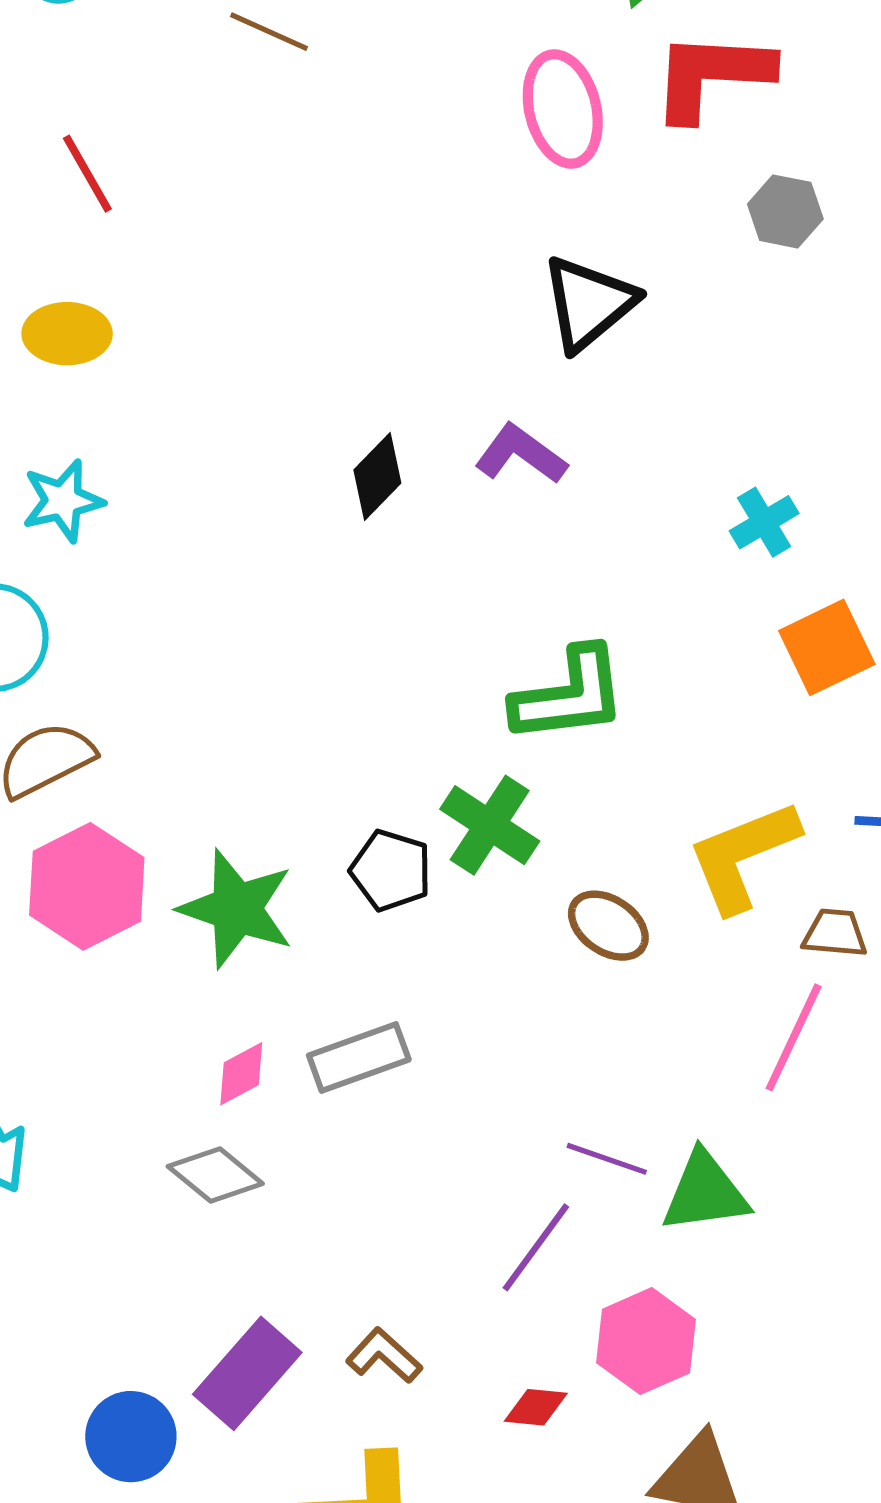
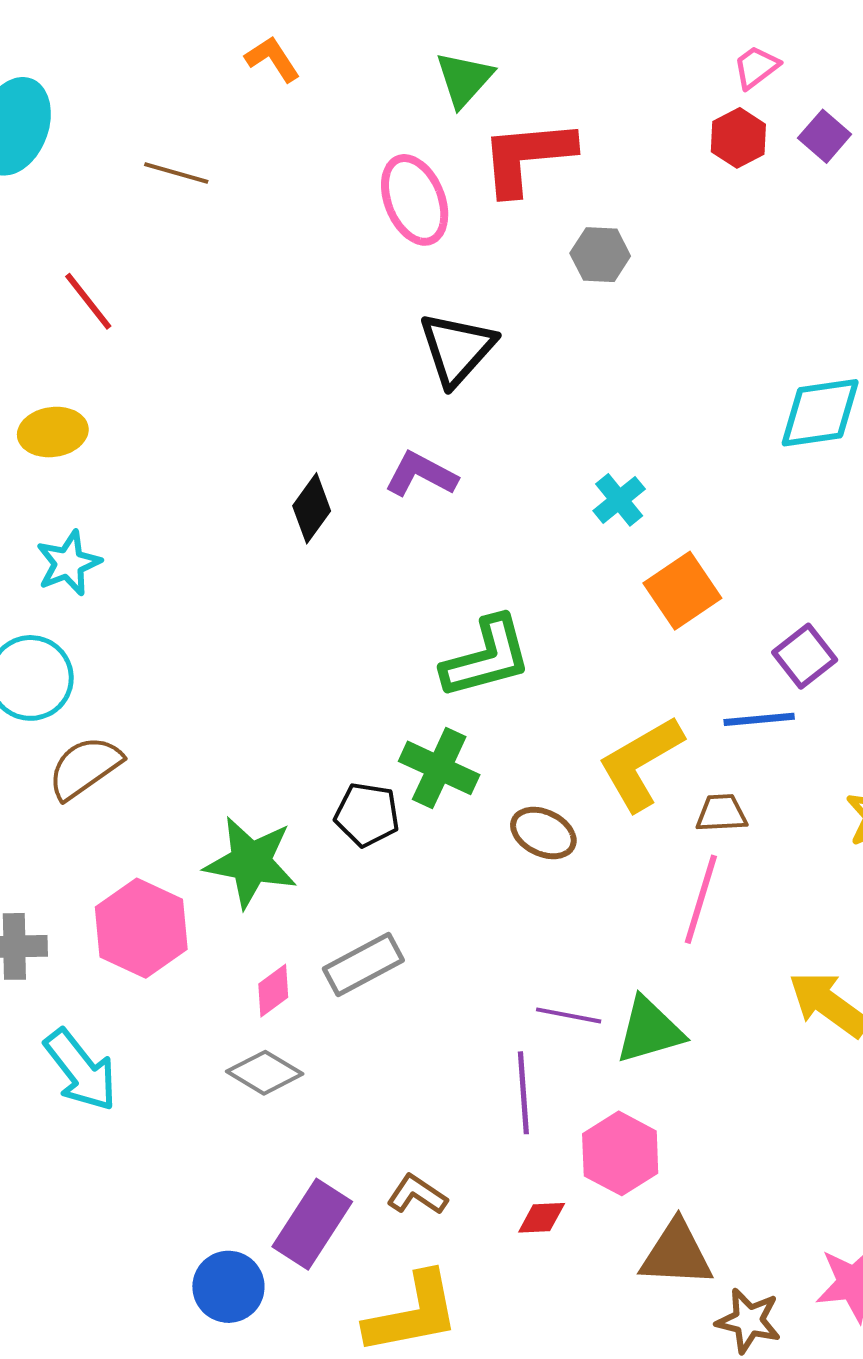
red line: (87, 174) -> (88, 301), moved
pink hexagon: (87, 886) -> (141, 928), moved
purple line: (536, 1247) -> (523, 1093), turned -32

